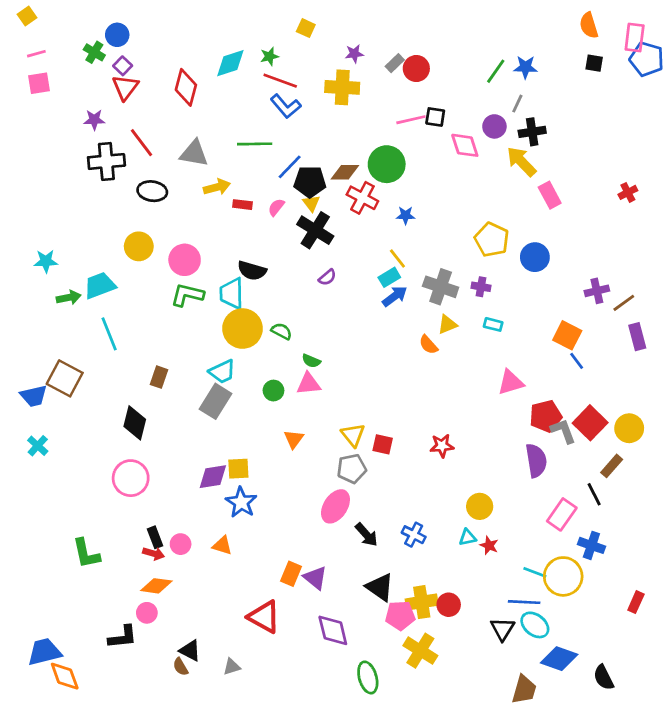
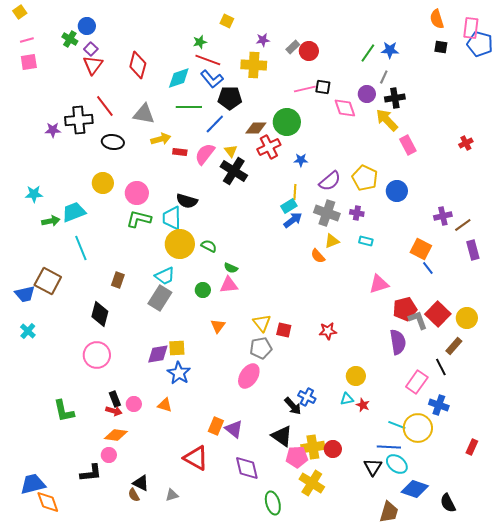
cyan diamond: (230, 63) -> (179, 78), moved
purple star: (94, 120) -> (53, 130), moved
black pentagon: (310, 182) -> (230, 98), moved
red cross: (362, 198) -> (269, 147), turned 35
pink semicircle: (276, 207) -> (205, 154), size x1.6
yellow line: (397, 258) -> (295, 192), turned 42
purple semicircle: (327, 277) -> (330, 181), moved, size x1.6
black arrow: (366, 535) -> (293, 406), moved

